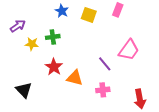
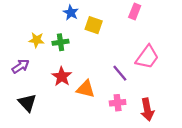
yellow square: (89, 15) -> (94, 25), moved
purple arrow: (18, 26) -> (21, 66), moved
yellow star: (32, 44) -> (37, 40), moved
red arrow: (140, 99) -> (147, 110), moved

